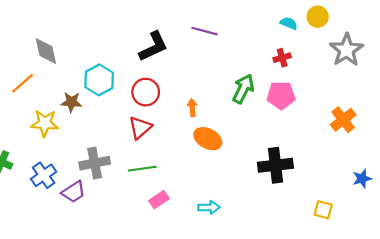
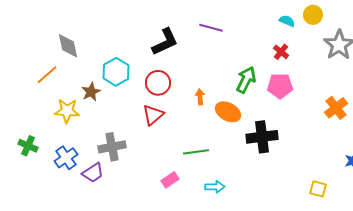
red cross: (282, 58) -> (281, 52), turned -35
brown star: (71, 102) -> (91, 92), turned -30
orange ellipse: (208, 139) -> (228, 112), moved
black cross: (275, 165) -> (262, 137), moved
green line: (142, 169) -> (196, 152), moved

